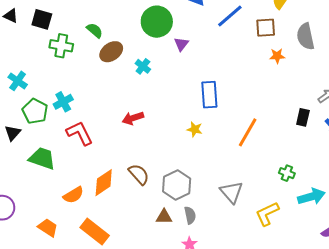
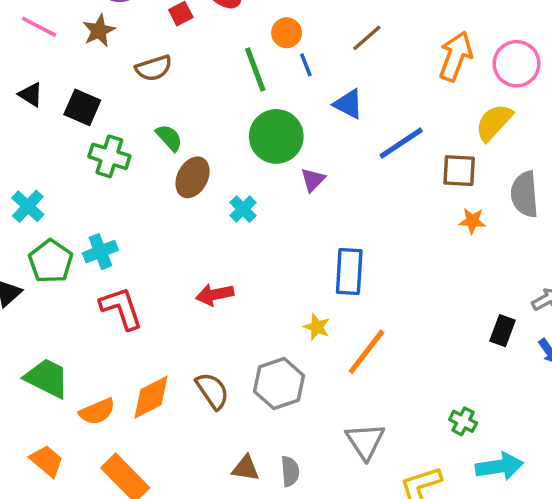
brown ellipse: (111, 52) -> (193, 177), turned -35
orange line: (248, 132) -> (367, 352), moved
green trapezoid: (42, 158) -> (47, 378), moved
gray hexagon: (177, 185) -> (279, 383), moved

